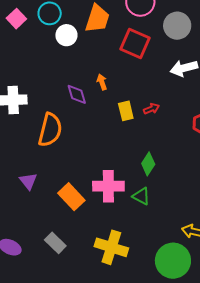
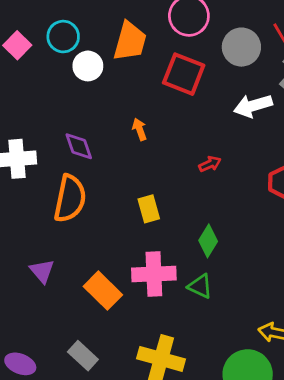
purple diamond: (77, 94) -> (79, 146), moved
yellow rectangle: (126, 111) -> (149, 209), moved

